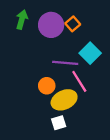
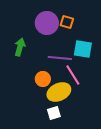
green arrow: (22, 19) -> (20, 47), moved
orange square: (73, 24) -> (67, 22), turned -32
cyan square: (90, 53) -> (83, 49), turned -36

